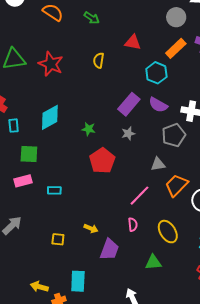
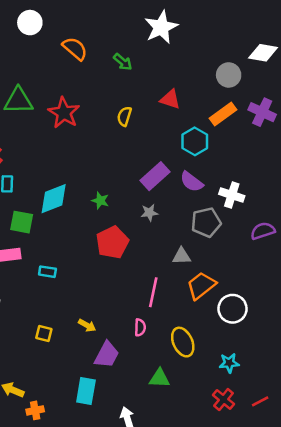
cyan diamond: (50, 117) -> (54, 199), moved
pink line: (139, 196) -> (153, 292), turned -40
cyan rectangle: (78, 281) -> (86, 391), moved

